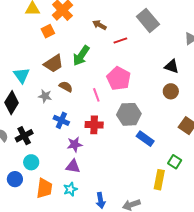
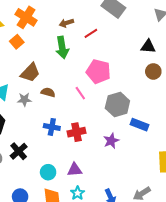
brown arrow: (99, 25) -> (66, 23), turned -32
green arrow: (81, 56) -> (62, 48), moved, turned -30
gray star: (45, 96) -> (24, 99), moved
red cross: (94, 125) -> (77, 132), moved
purple star: (75, 144) -> (111, 141), moved
cyan circle: (31, 162) -> (48, 172), moved

